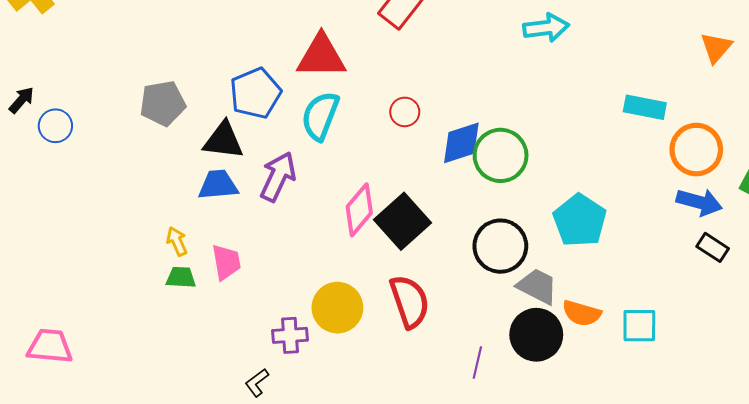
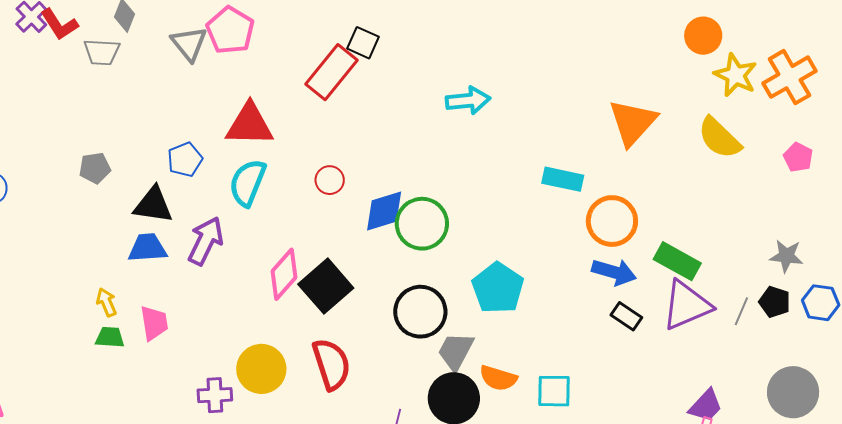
orange triangle: (716, 48) -> (633, 122), size x1.6
blue pentagon: (255, 93) -> (185, 160), size x0.7
gray pentagon: (163, 103) -> (95, 168), size x0.7
gray trapezoid: (537, 286) -> (456, 351), turned -90

